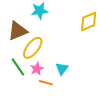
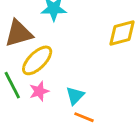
orange line: (46, 83) -> (84, 117), moved

